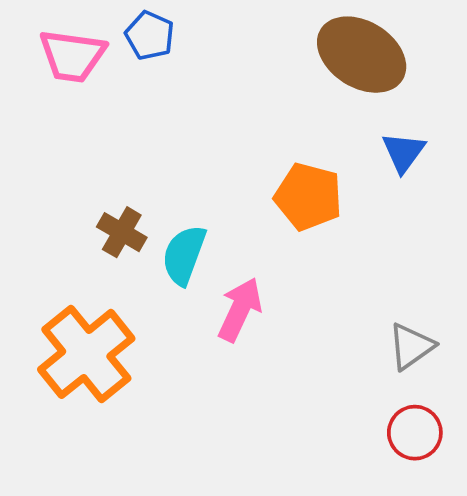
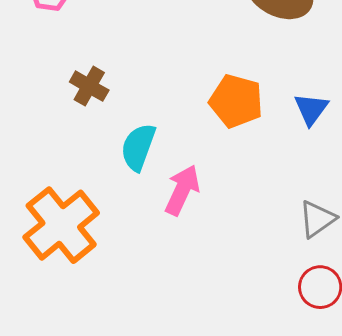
blue triangle: (403, 152) -> (311, 109), moved
brown cross: (122, 232) -> (89, 86), moved

